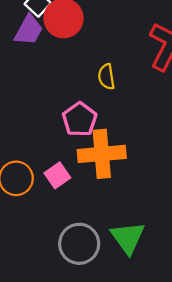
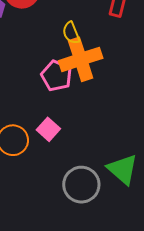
orange cross: (102, 154) -> (81, 59), moved

